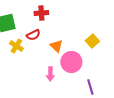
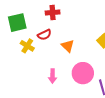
pink circle: (71, 62) -> (83, 73), moved
pink arrow: (50, 74) -> (53, 76), moved

